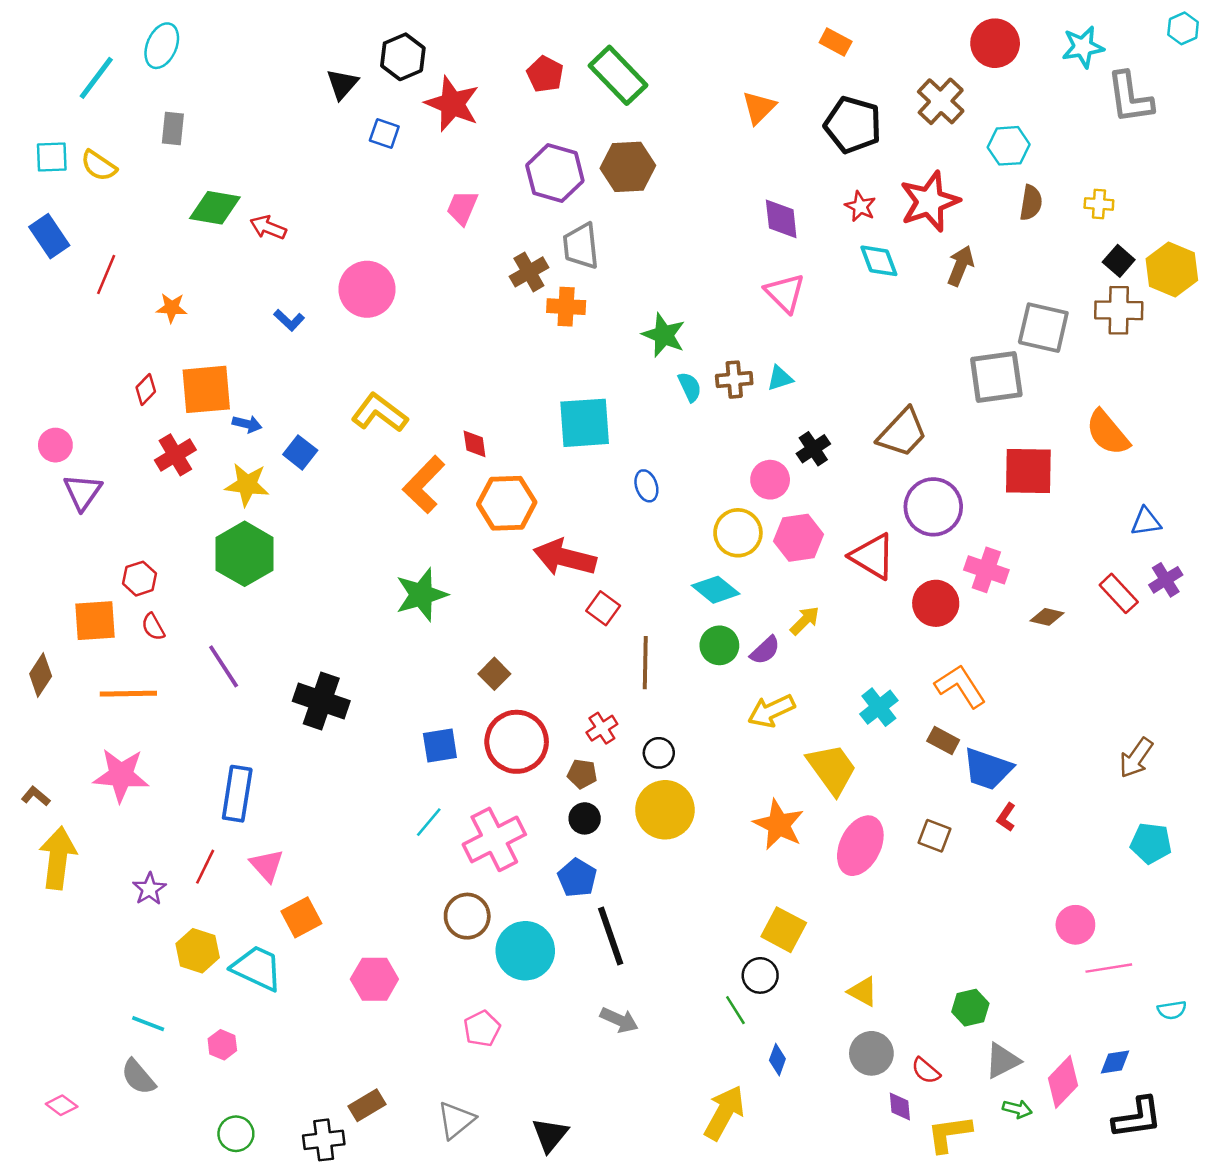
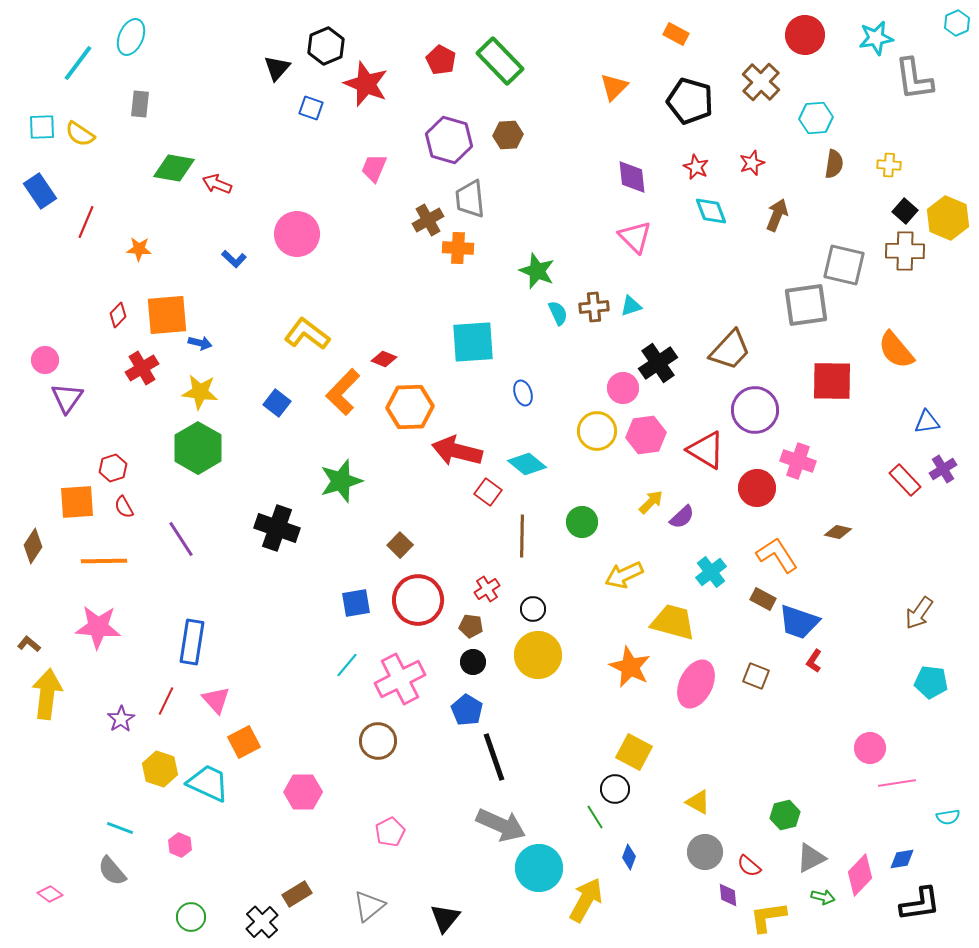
brown hexagon: (628, 167) -> (508, 135), size x0.7
red star: (930, 201) -> (752, 163), size x0.5
red diamond: (475, 444) -> (384, 359), turned -60
black cross: (813, 449) -> (658, 363), size x1.4
blue square: (300, 452) -> (277, 403), moved
cyan diamond: (716, 590) -> (527, 464), moved
brown diamond: (1047, 617) -> (838, 532), moved
purple semicircle: (765, 650) -> (682, 517), moved
black cross: (321, 701) -> (277, 528), moved
yellow trapezoid: (832, 769) -> (673, 622), turned -39
cyan circle: (525, 951) -> (539, 868), moved
gray arrow: (619, 1020) -> (501, 825), size x1.6
black cross: (324, 1140) -> (262, 922), turned -36

